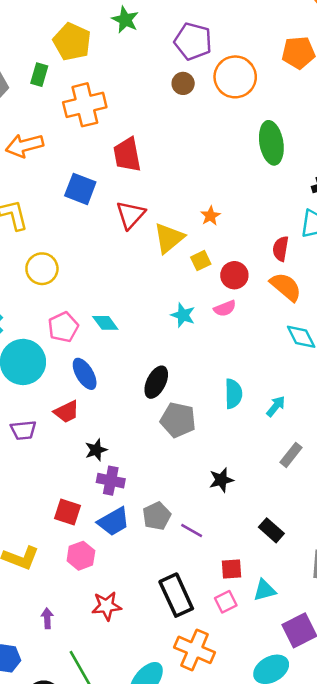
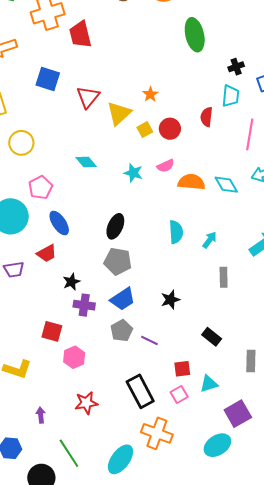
red trapezoid: (127, 155) -> (80, 34), moved
red circle: (234, 275) -> (170, 129), moved
orange semicircle: (286, 287) -> (191, 182), moved, turned -32
cyan diamond: (105, 323) -> (86, 162), moved
gray pentagon: (178, 420) -> (118, 261), moved
gray rectangle: (291, 455) -> (224, 277), turned -36
blue trapezoid: (114, 522) -> (123, 299), moved
pink hexagon: (81, 556) -> (74, 357), moved

